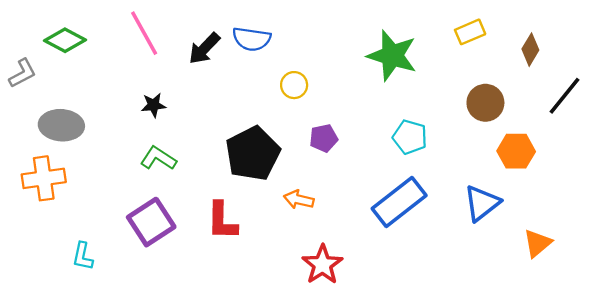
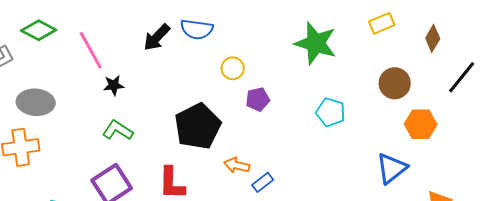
pink line: (144, 33) -> (91, 50), moved
purple pentagon: (324, 138) -> (258, 99), moved
blue rectangle: (399, 202) -> (263, 182), moved, size x0.5

